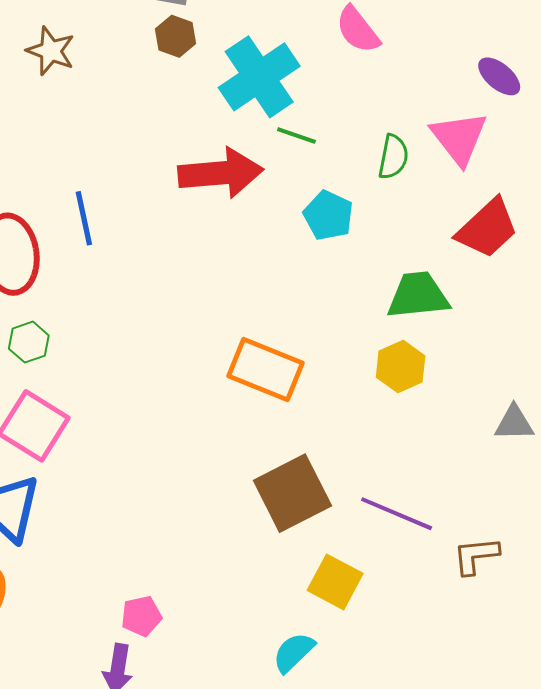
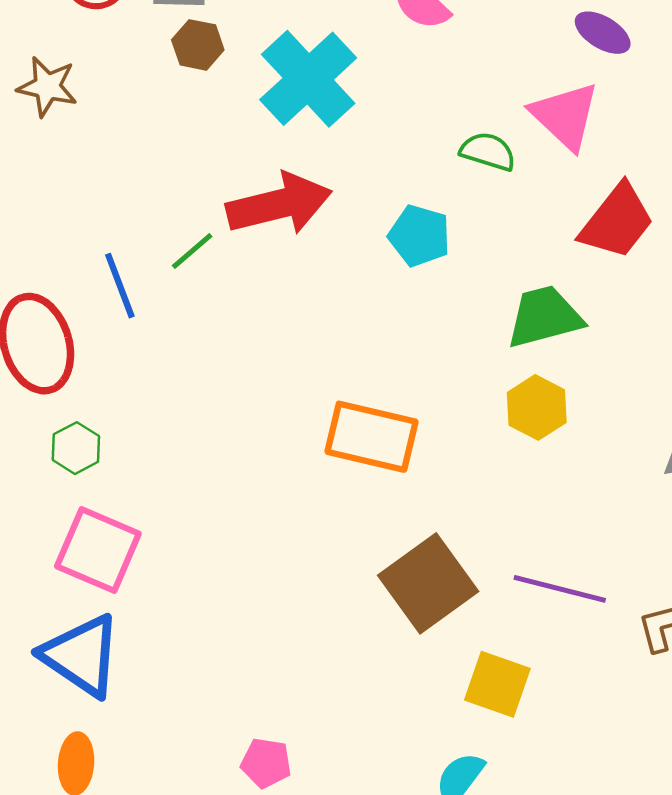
green line: (296, 135) -> (192, 251), moved, turned -51
green semicircle: (393, 157) -> (488, 151), turned -75
pink pentagon: (141, 616) -> (266, 763), turned 30

